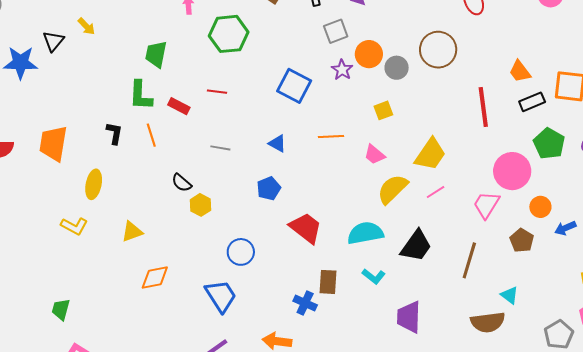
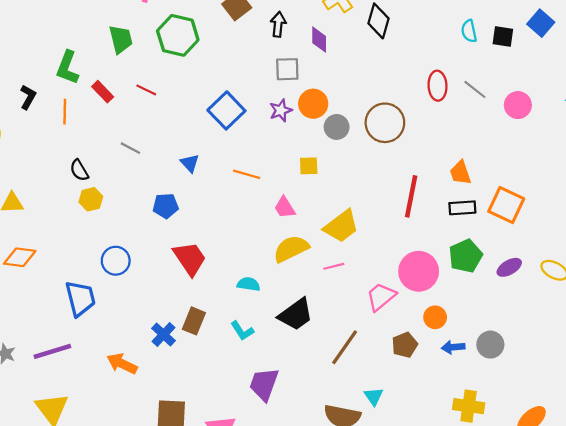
green trapezoid: (156, 54) -> (121, 39), moved, turned 136
cyan semicircle: (365, 233) -> (249, 284), size x0.6

